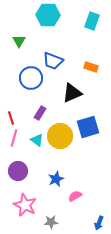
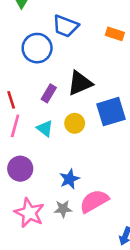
black triangle: (72, 93) -> (80, 83), moved
yellow circle: (60, 136) -> (75, 123), size x0.6
pink semicircle: (75, 196) -> (94, 201), size x1.6
gray star: (51, 222) -> (63, 209), moved

